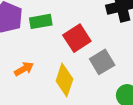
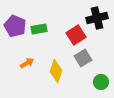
red square: (77, 38) -> (76, 35), moved

